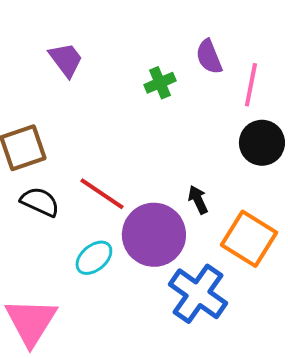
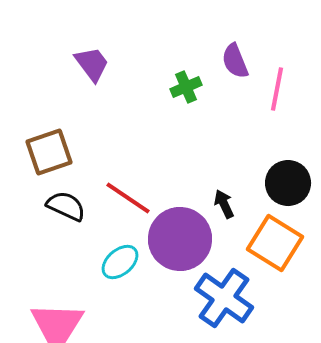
black circle: (262, 143) -> (288, 183), moved

